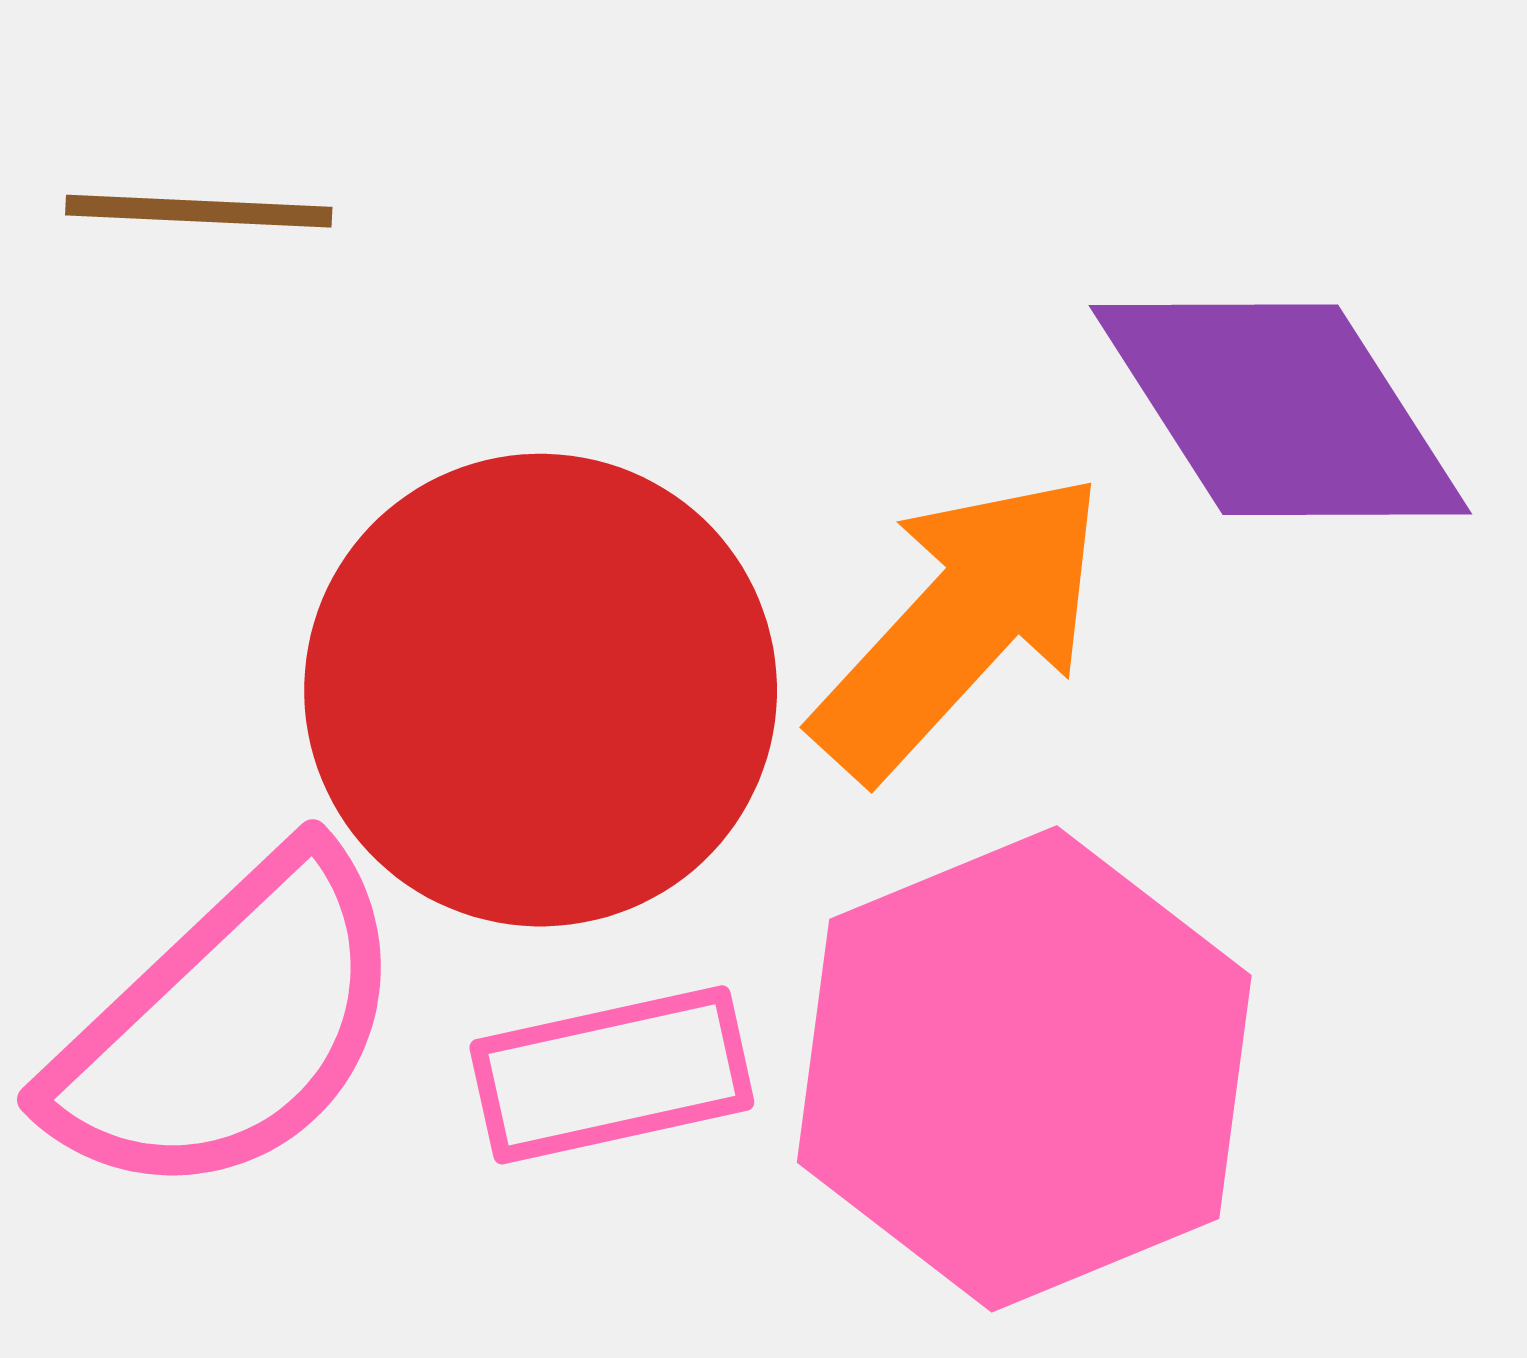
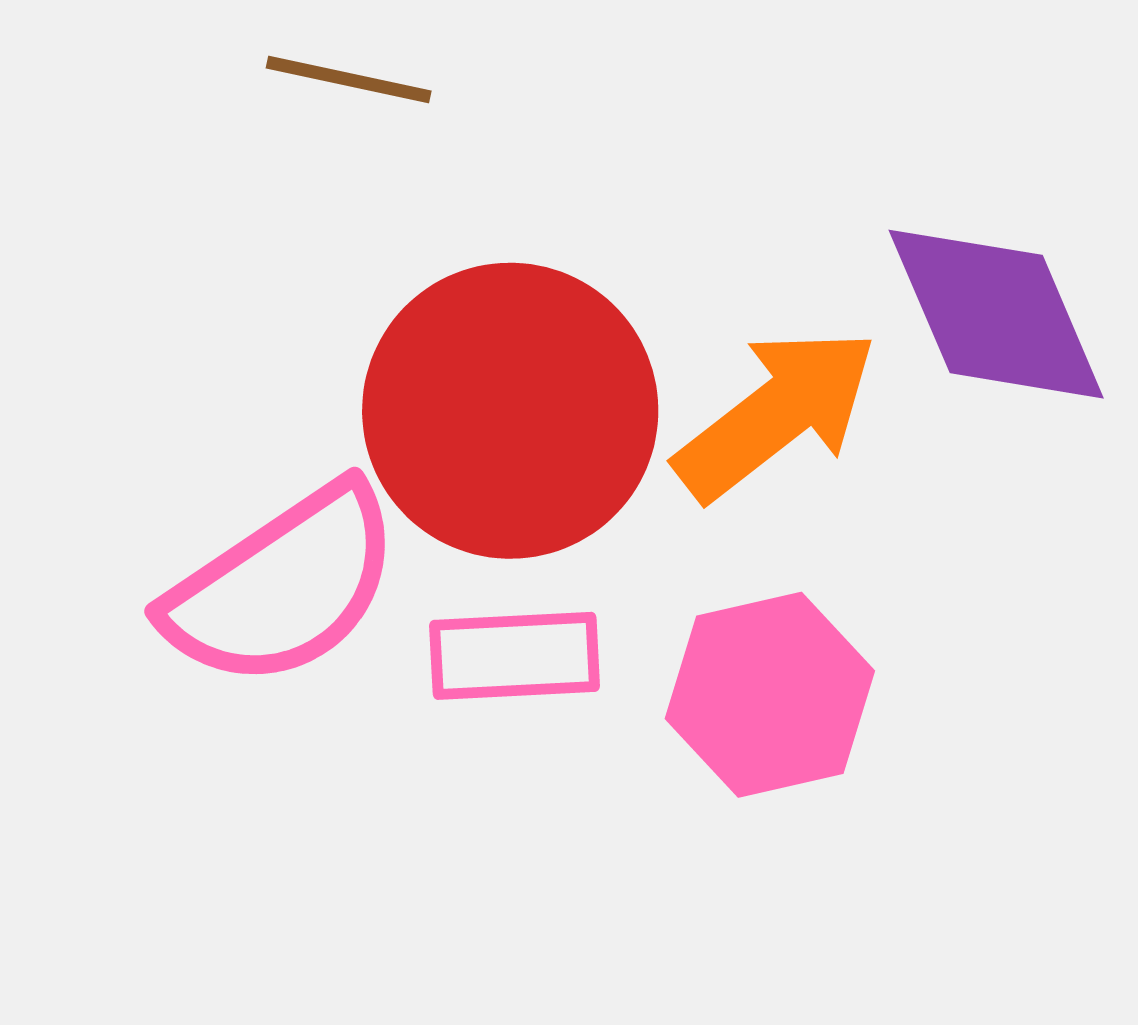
pink hexagon: (1024, 1069) -> (770, 695), size x0.7

